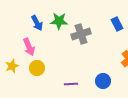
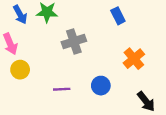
gray cross: (81, 34) -> (74, 42), moved

